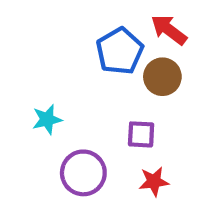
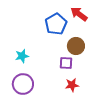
brown circle: (162, 77) -> (76, 46), moved
purple circle: (83, 173) -> (23, 84), moved

